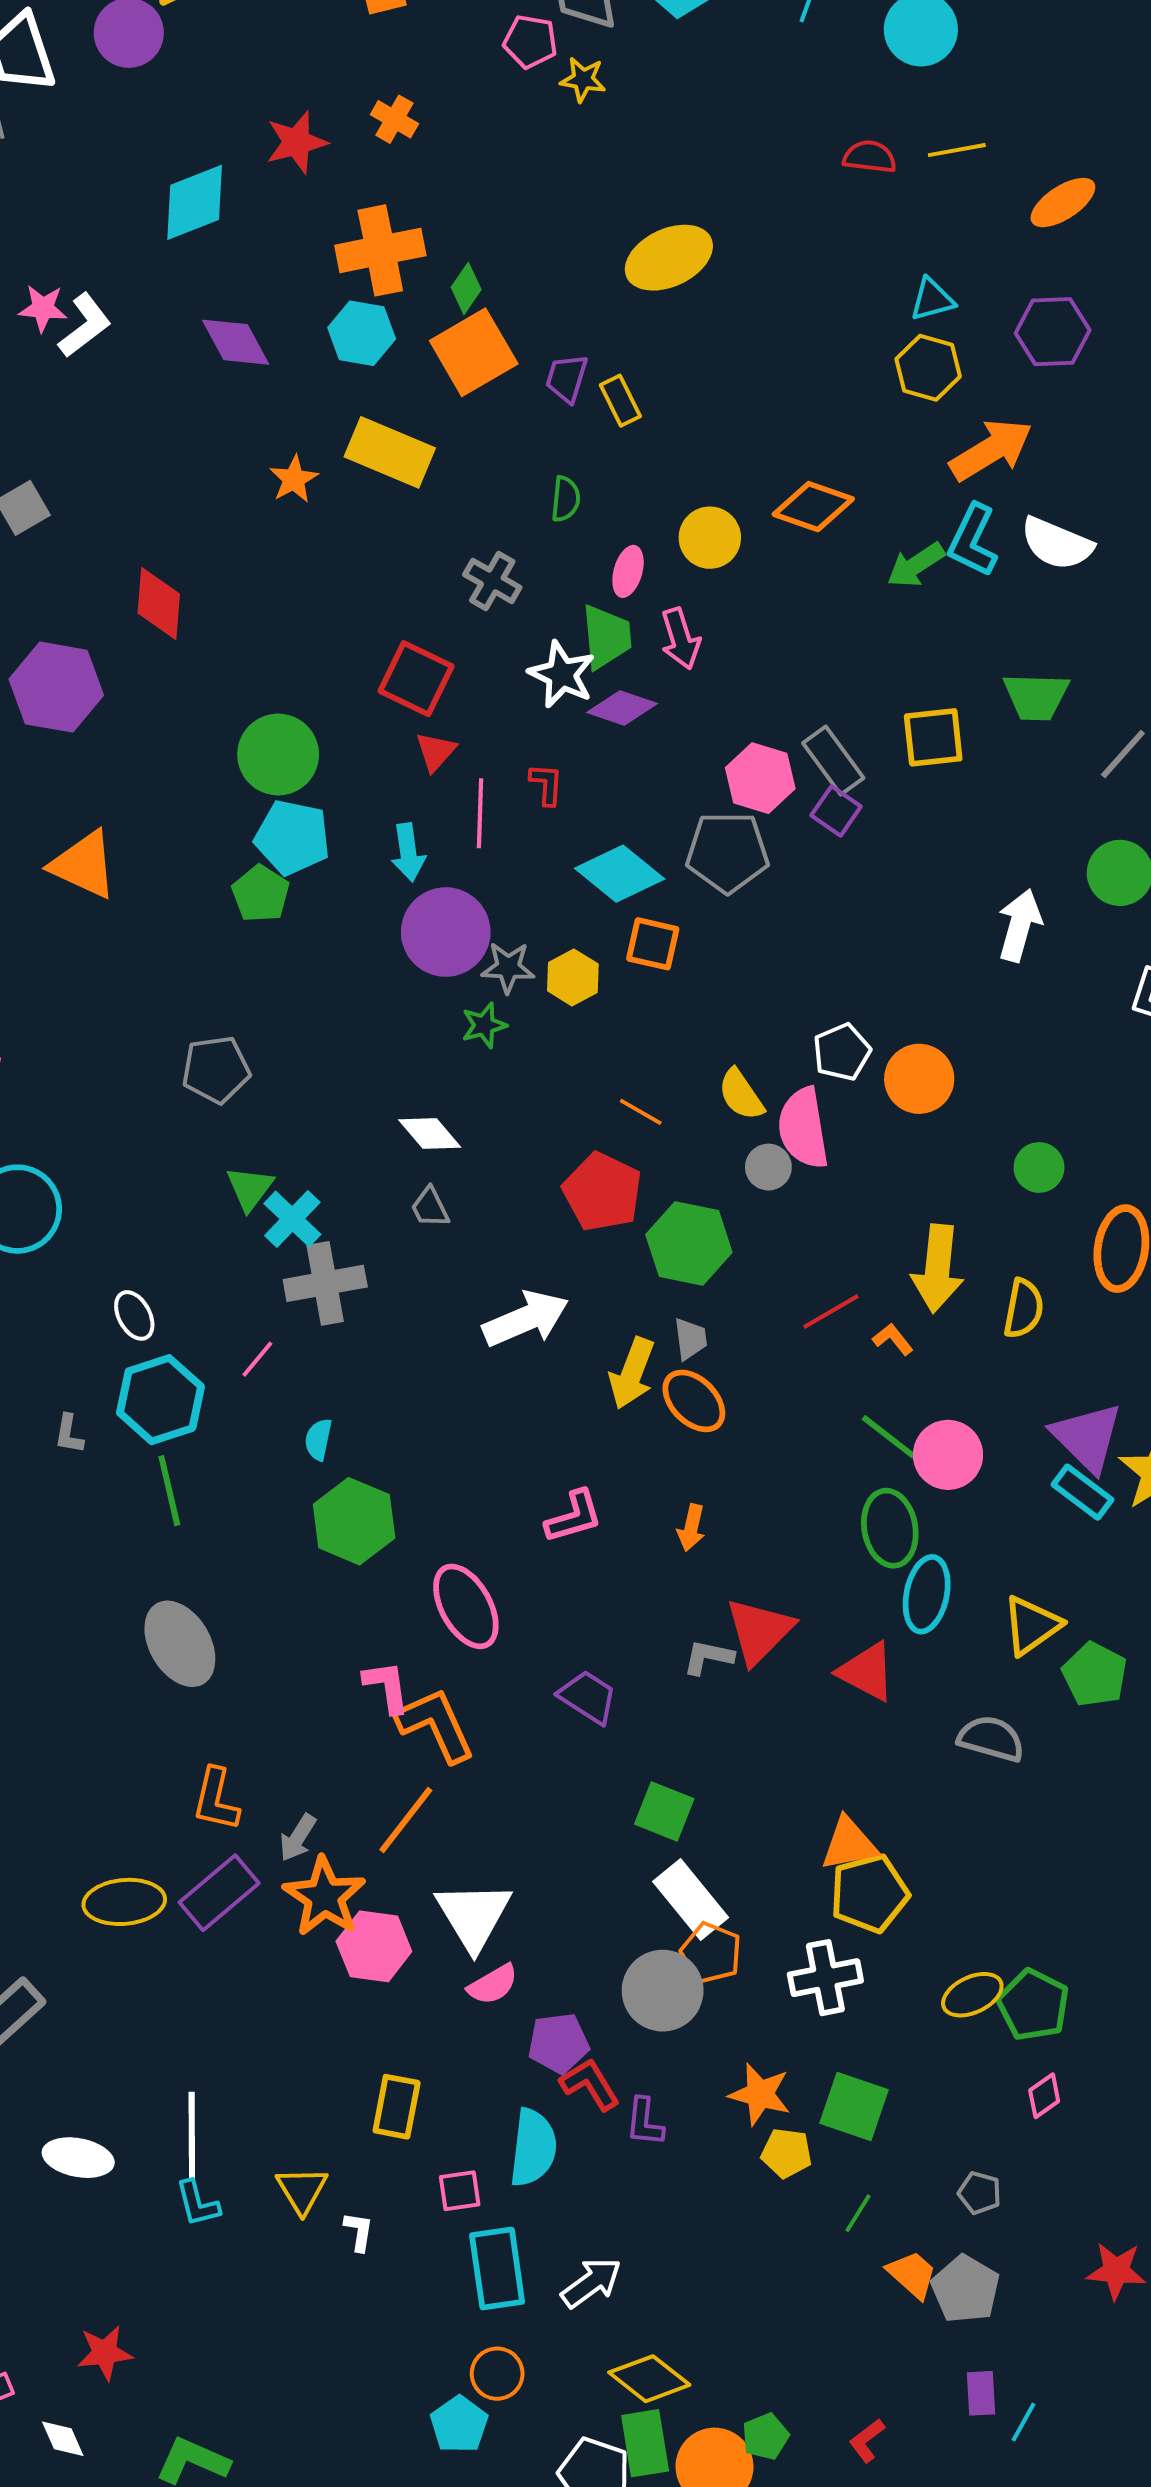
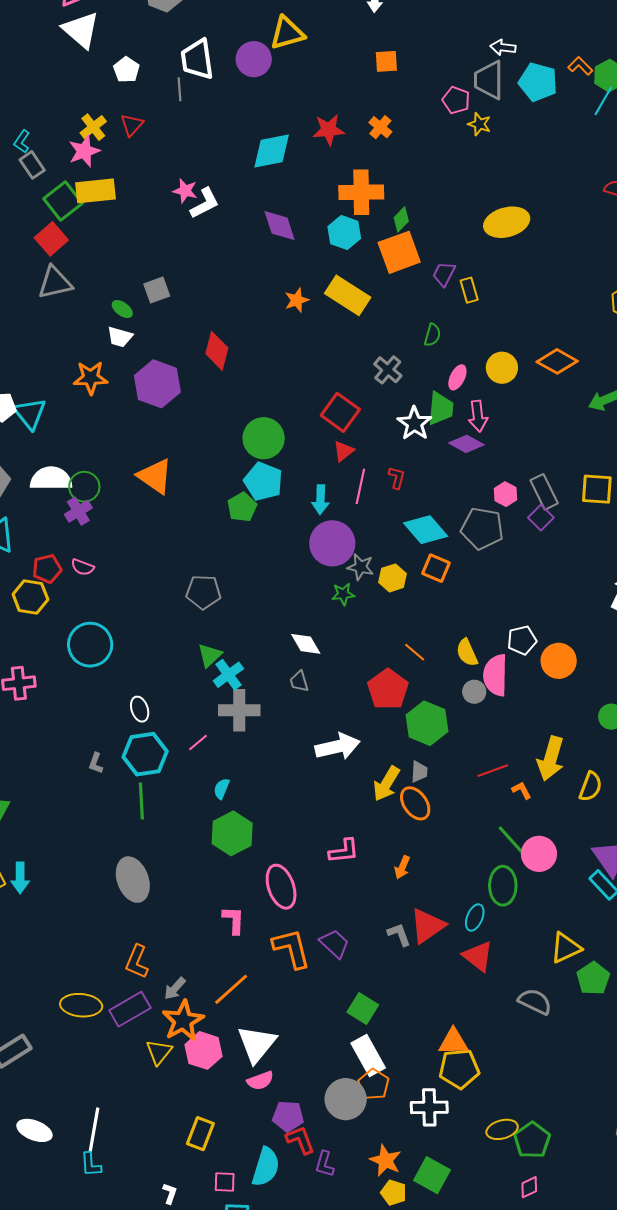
purple diamond: (622, 708) -> (466, 444), moved
pink hexagon: (760, 778) -> (506, 494), size x0.7
cyan ellipse: (927, 1594) -> (475, 917), moved, size x0.7
gray L-shape: (708, 1657) -> (399, 934), turned 48
orange L-shape: (436, 1725) -> (292, 948), moved
yellow triangle: (302, 2190) -> (159, 1052), moved

